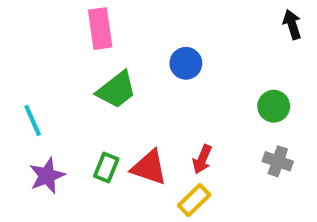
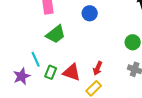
blue circle: (186, 63) -> (90, 13), moved
cyan line: (33, 120) -> (36, 59), moved

